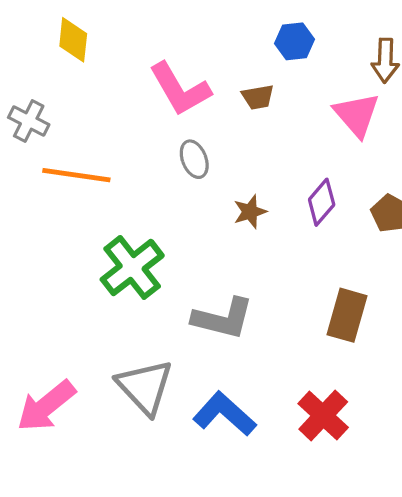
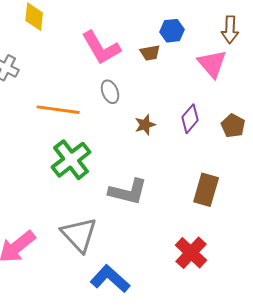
blue hexagon: (295, 41) -> (172, 31), moved
orange line: (76, 175) -> (58, 110), moved
blue L-shape: (224, 414) -> (110, 279), moved

